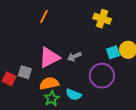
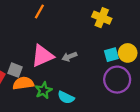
purple circle: (102, 76) -> (117, 80), moved
orange semicircle: (49, 83) -> (23, 83), moved
green star: (52, 98) -> (44, 90), moved

